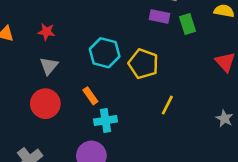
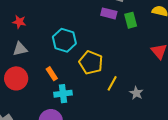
yellow pentagon: (143, 64) -> (91, 63), moved
gray triangle: (49, 66) -> (20, 49), turned 35
gray star: (224, 119) -> (136, 93), moved

